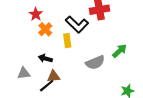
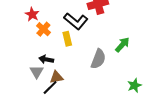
gray semicircle: (95, 62) -> (98, 59), turned -42
gray triangle: (24, 73) -> (37, 72), moved, turned -48

